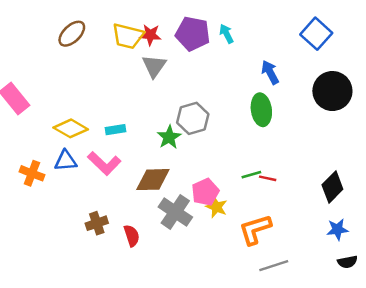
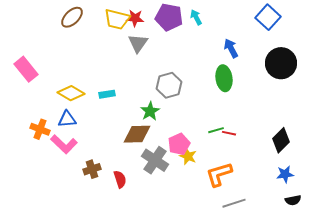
green star: (169, 137) -> (150, 111), moved
pink L-shape: (104, 163) -> (64, 144), moved

